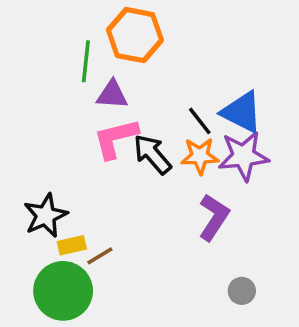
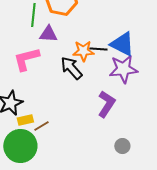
black line: (200, 121) -> (98, 49), turned -48
pink L-shape: (116, 138) -> (26, 59), moved
orange star: (200, 156) -> (83, 51), moved

